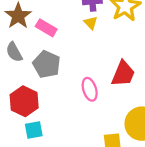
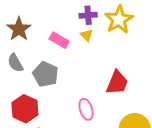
pink rectangle: (46, 28) -> (59, 40), moved
pink ellipse: (90, 89) -> (86, 109), moved

